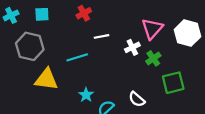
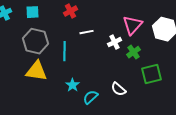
gray hexagon: (30, 46) -> (36, 41), moved
cyan line: (77, 57) -> (64, 51), turned -72

